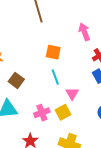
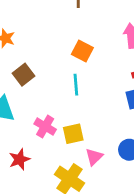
pink triangle: (72, 94) -> (94, 157), moved
pink cross: (42, 113) -> (45, 127), turned 35

